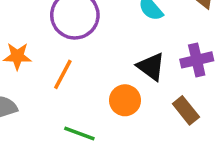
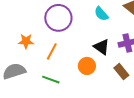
green line: (79, 134) -> (51, 80), moved

